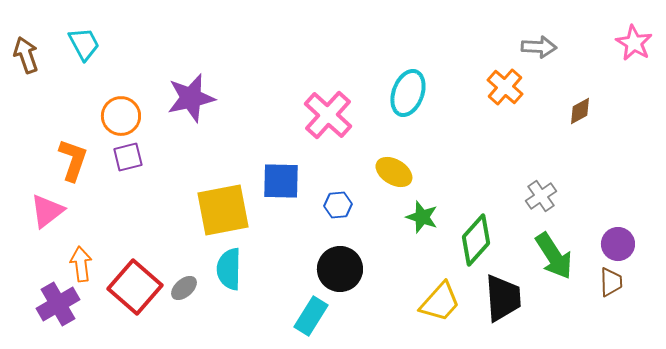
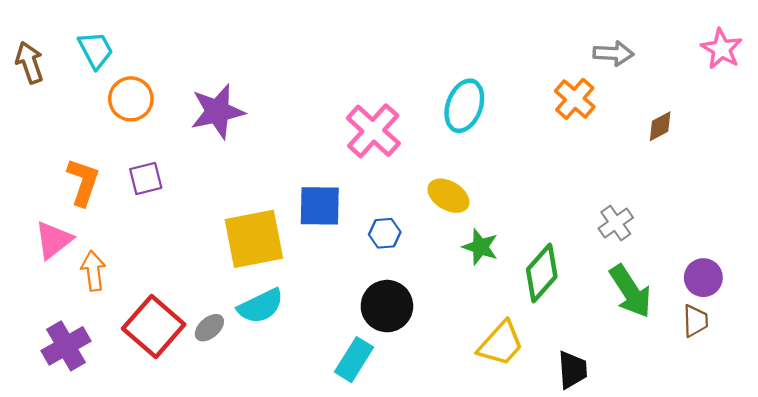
orange circle: (121, 116) -> (131, 99), moved
orange arrow: (81, 264) -> (93, 271), moved
cyan semicircle: (229, 269) -> (261, 306), turned -117
black trapezoid: (503, 298) -> (572, 370), moved, size x0.7

